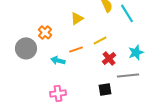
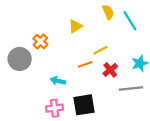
orange line: (76, 49) -> (85, 64), moved
cyan arrow: (58, 60) -> (58, 81), moved
black square: (105, 89) -> (84, 105), moved, size x1.5

